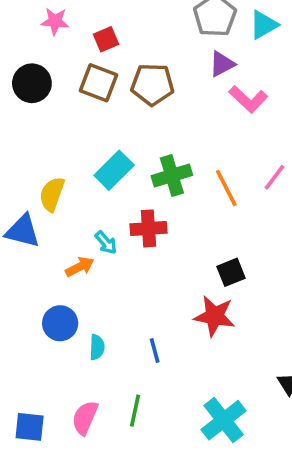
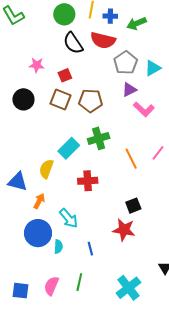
green cross: (172, 175) -> (99, 138), moved
yellow semicircle: (52, 194) -> (46, 169), moved
cyan arrow: (106, 243) -> (69, 218), moved, size x1.5
orange arrow: (80, 267) -> (39, 201), moved, turned -35
blue circle: (60, 323) -> (38, 233), size x1.4

